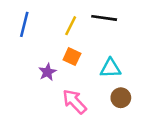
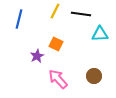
yellow line: (71, 26) -> (55, 11), moved
cyan triangle: (111, 68) -> (100, 34), moved

